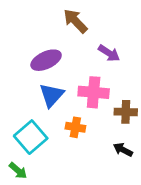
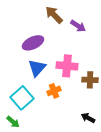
purple arrow: (109, 53) -> (78, 26), moved
orange cross: (75, 127) -> (54, 91), turned -32
black arrow: (123, 150) -> (88, 118), moved

